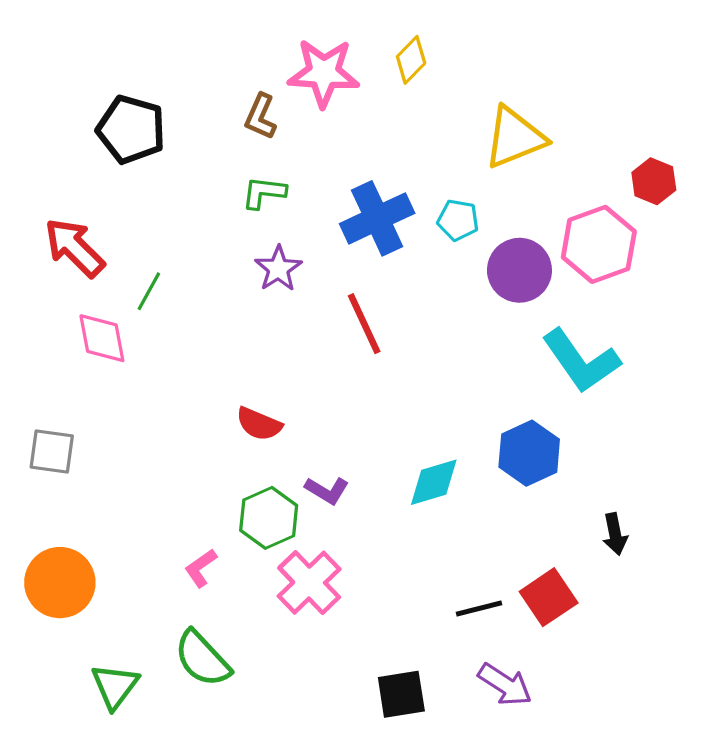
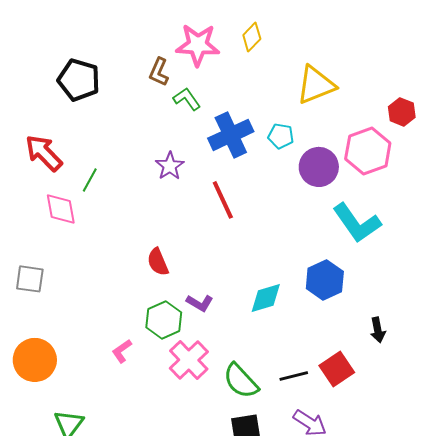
green L-shape: (264, 193) -> (187, 99), moved, turned 48
red semicircle: (259, 424) -> (158, 262), turned 44
green semicircle: (202, 659) -> (241, 381), moved

